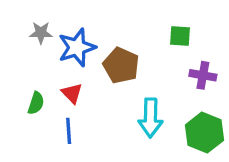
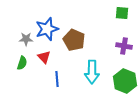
gray star: (41, 33) -> (26, 39), moved
green square: (180, 36) -> (122, 13), moved
blue line: (69, 131) -> (57, 79), moved

